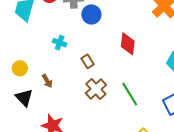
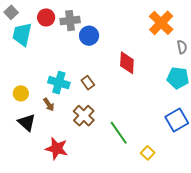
cyan cross: (60, 43) -> (59, 83), moved, size x1.5
brown cross: (96, 89) -> (84, 116), moved
green line: (130, 94) -> (119, 133), moved

